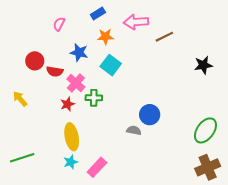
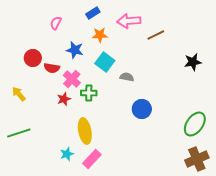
gray semicircle: (134, 130) -> (127, 77), moved
yellow ellipse: (72, 137) -> (85, 131), moved
green line: (22, 158) -> (19, 133), moved

